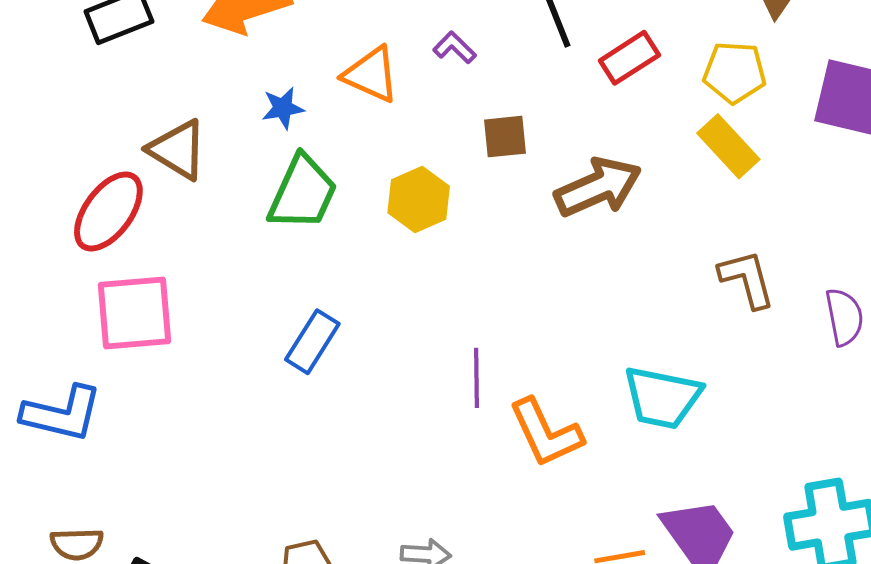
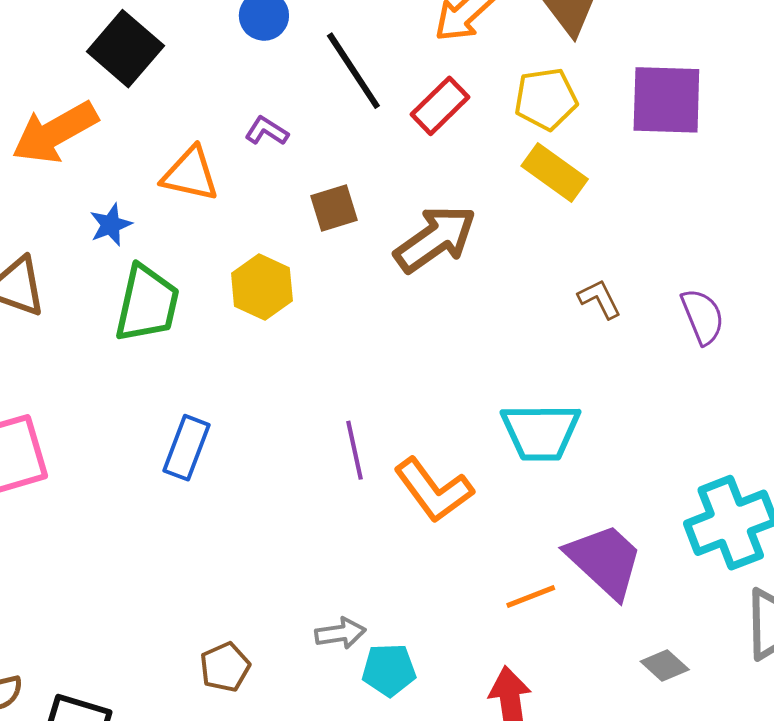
brown L-shape: (747, 279) -> (600, 299), size x0.7

